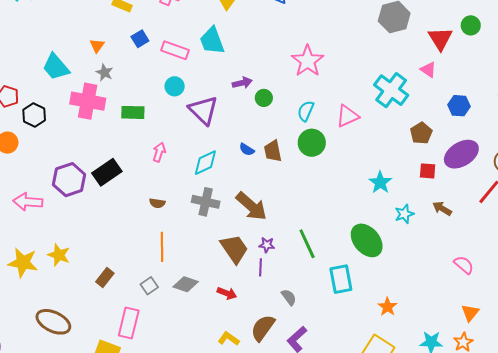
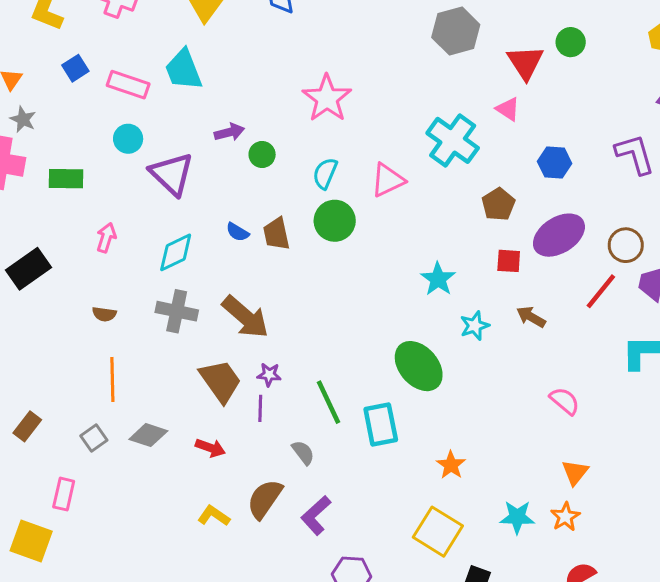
green line: (307, 244) -> (328, 402), moved
pink rectangle: (129, 323) -> (64, 494), size x0.7

